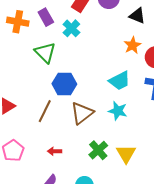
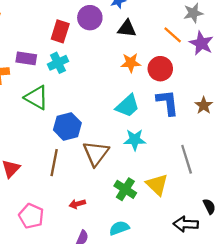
purple rectangle: (46, 17) -> (26, 58), turned -36
cyan cross: (71, 28) -> (58, 63), turned 36
orange star: (132, 45) -> (131, 63), turned -30

